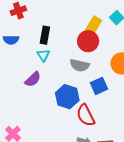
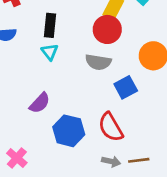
purple semicircle: (33, 79) -> (40, 103), moved
blue hexagon: (67, 97) -> (69, 131), moved

